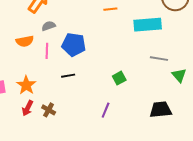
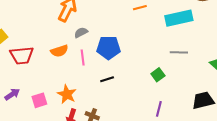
gray line: (159, 59) -> (179, 52), moved
purple line: (106, 110) -> (159, 109), moved

